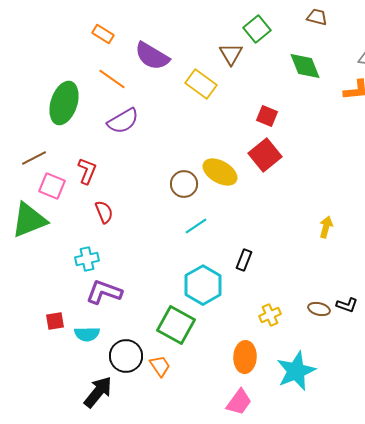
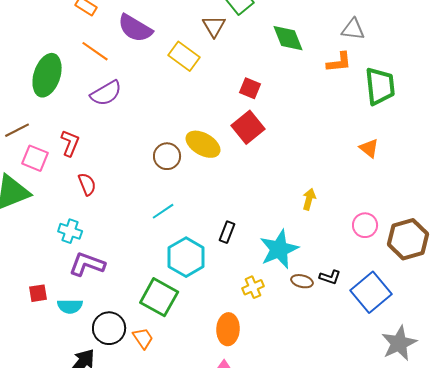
cyan line: (196, 226) -> (163, 211), moved
cyan cross: (87, 259) -> (70, 231), turned 30
cyan star: (296, 371) -> (279, 249), moved

